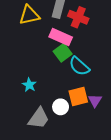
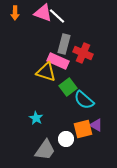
yellow triangle: (29, 15) -> (46, 72), moved, turned 30
pink rectangle: (61, 37) -> (58, 61), moved
purple triangle: (95, 101) -> (96, 125), moved, turned -32

